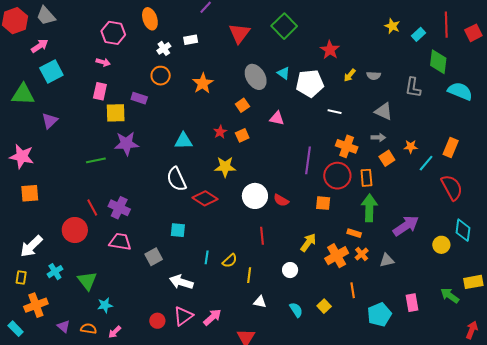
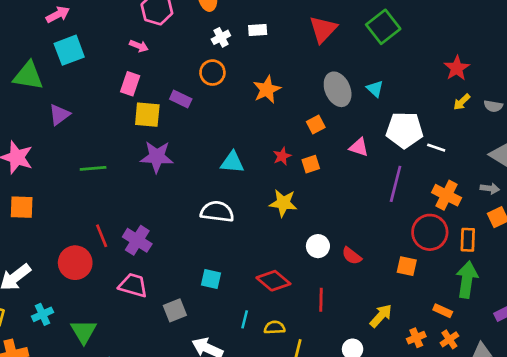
red star: (330, 50) -> (457, 68), moved
white pentagon: (310, 83) -> (404, 130), moved
green line: (96, 160) -> (93, 168), moved
purple line: (308, 160) -> (396, 184), moved
white semicircle: (176, 179) -> (217, 212), turned 115
white circle: (255, 196) -> (318, 246), size x0.7
red diamond: (205, 198) -> (273, 281), moved
orange cross: (337, 256) -> (416, 338), size x0.6
yellow semicircle: (230, 261) -> (275, 327), turned -147

